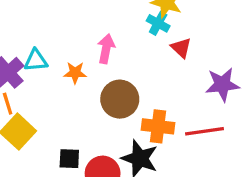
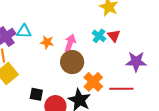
cyan cross: (158, 23) -> (99, 36), moved
pink arrow: (106, 49) -> (70, 43), moved
orange cross: (158, 126) -> (93, 82), turned 30

